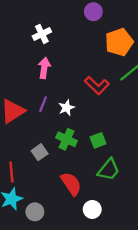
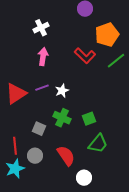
red L-shape: (97, 85) -> (85, 56), moved
purple line: (43, 104) -> (42, 88), turned 48
gray square: (40, 152) -> (39, 129), turned -32
gray circle: (35, 212) -> (35, 156), moved

